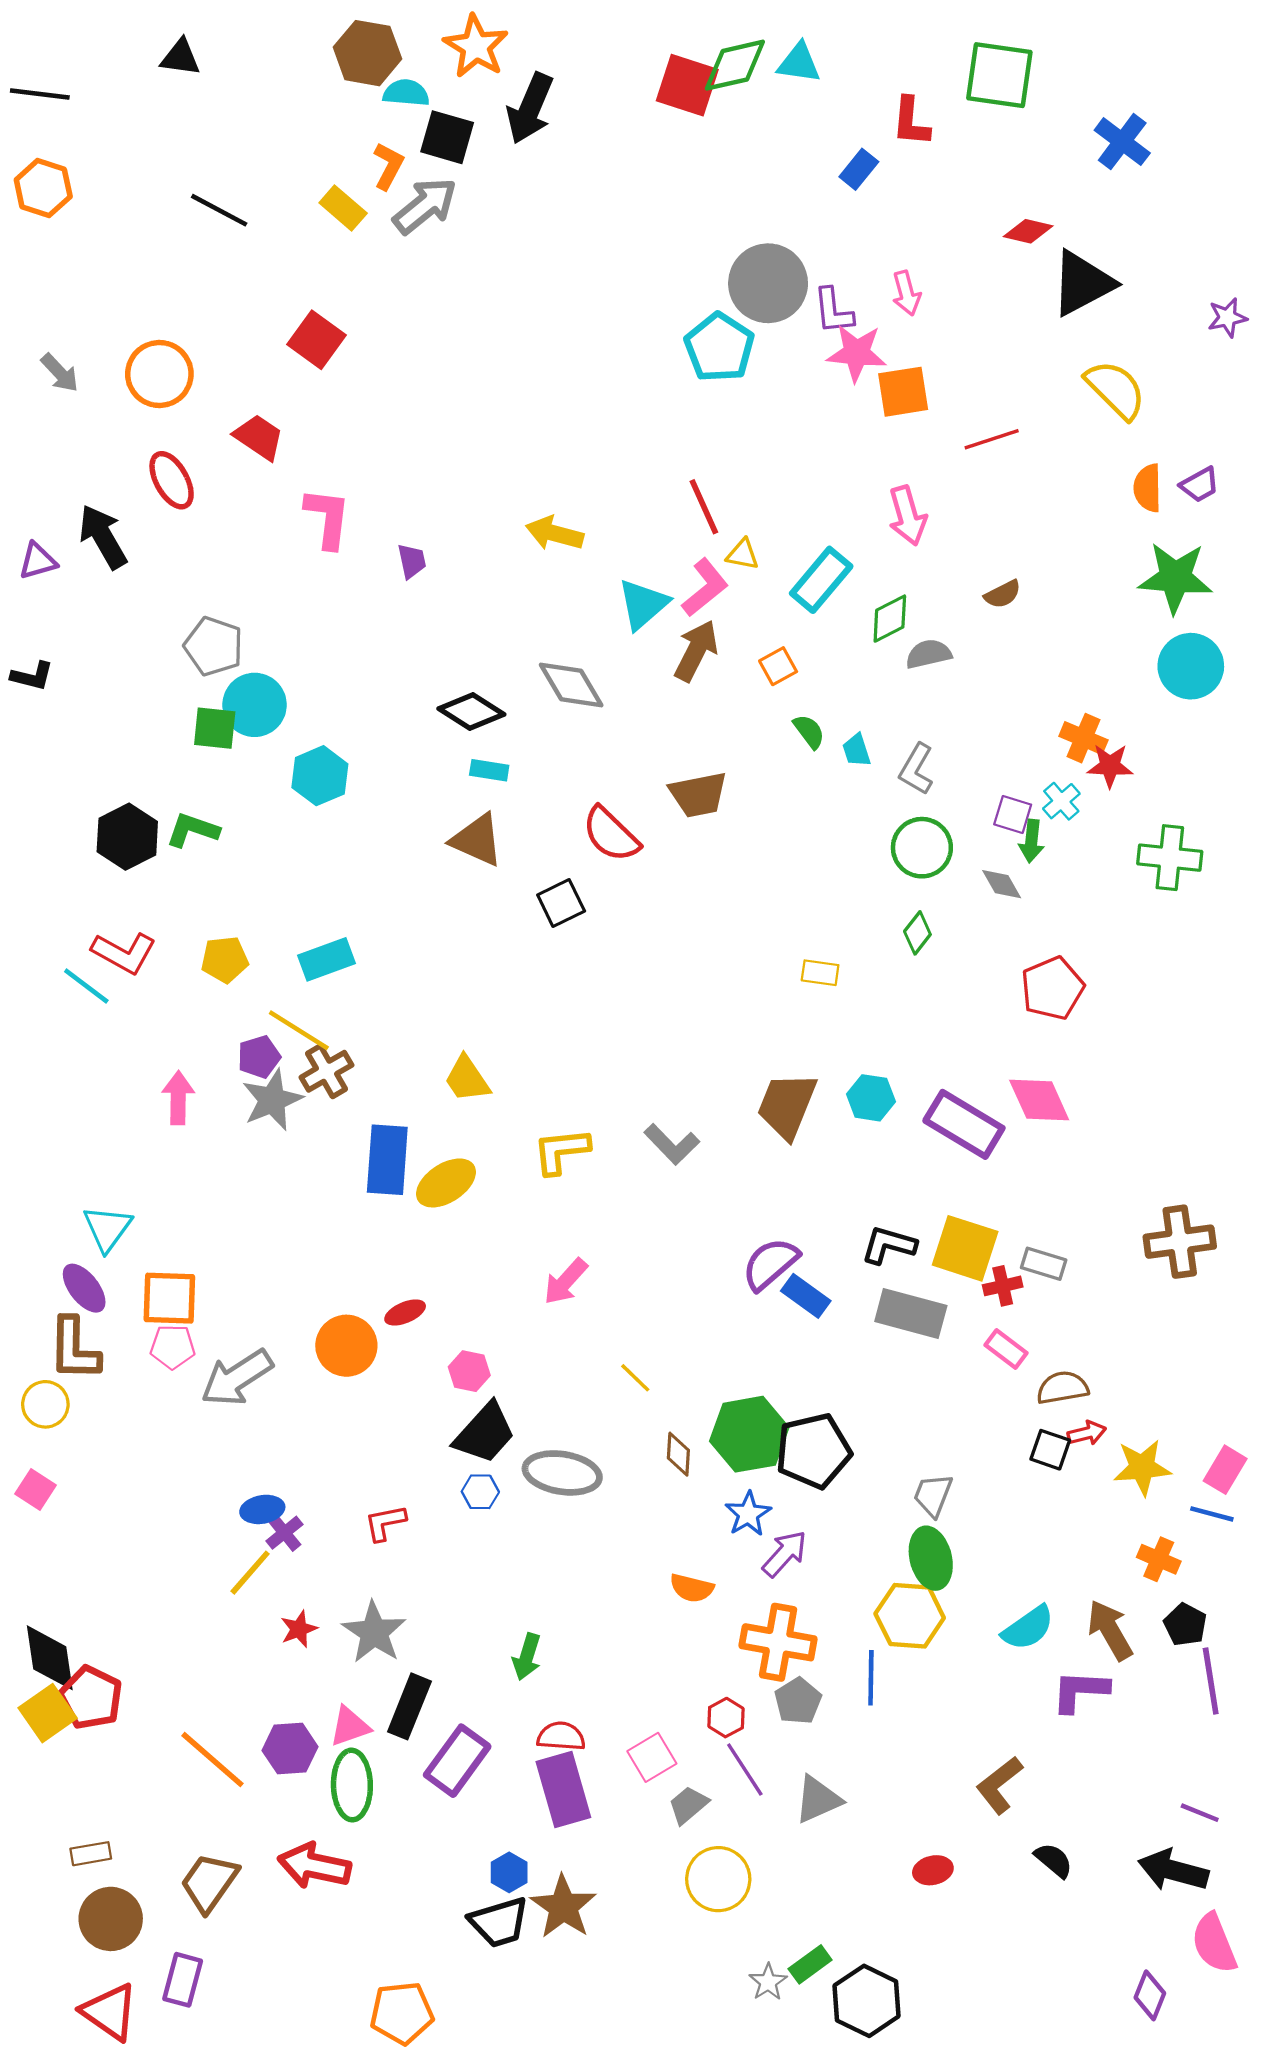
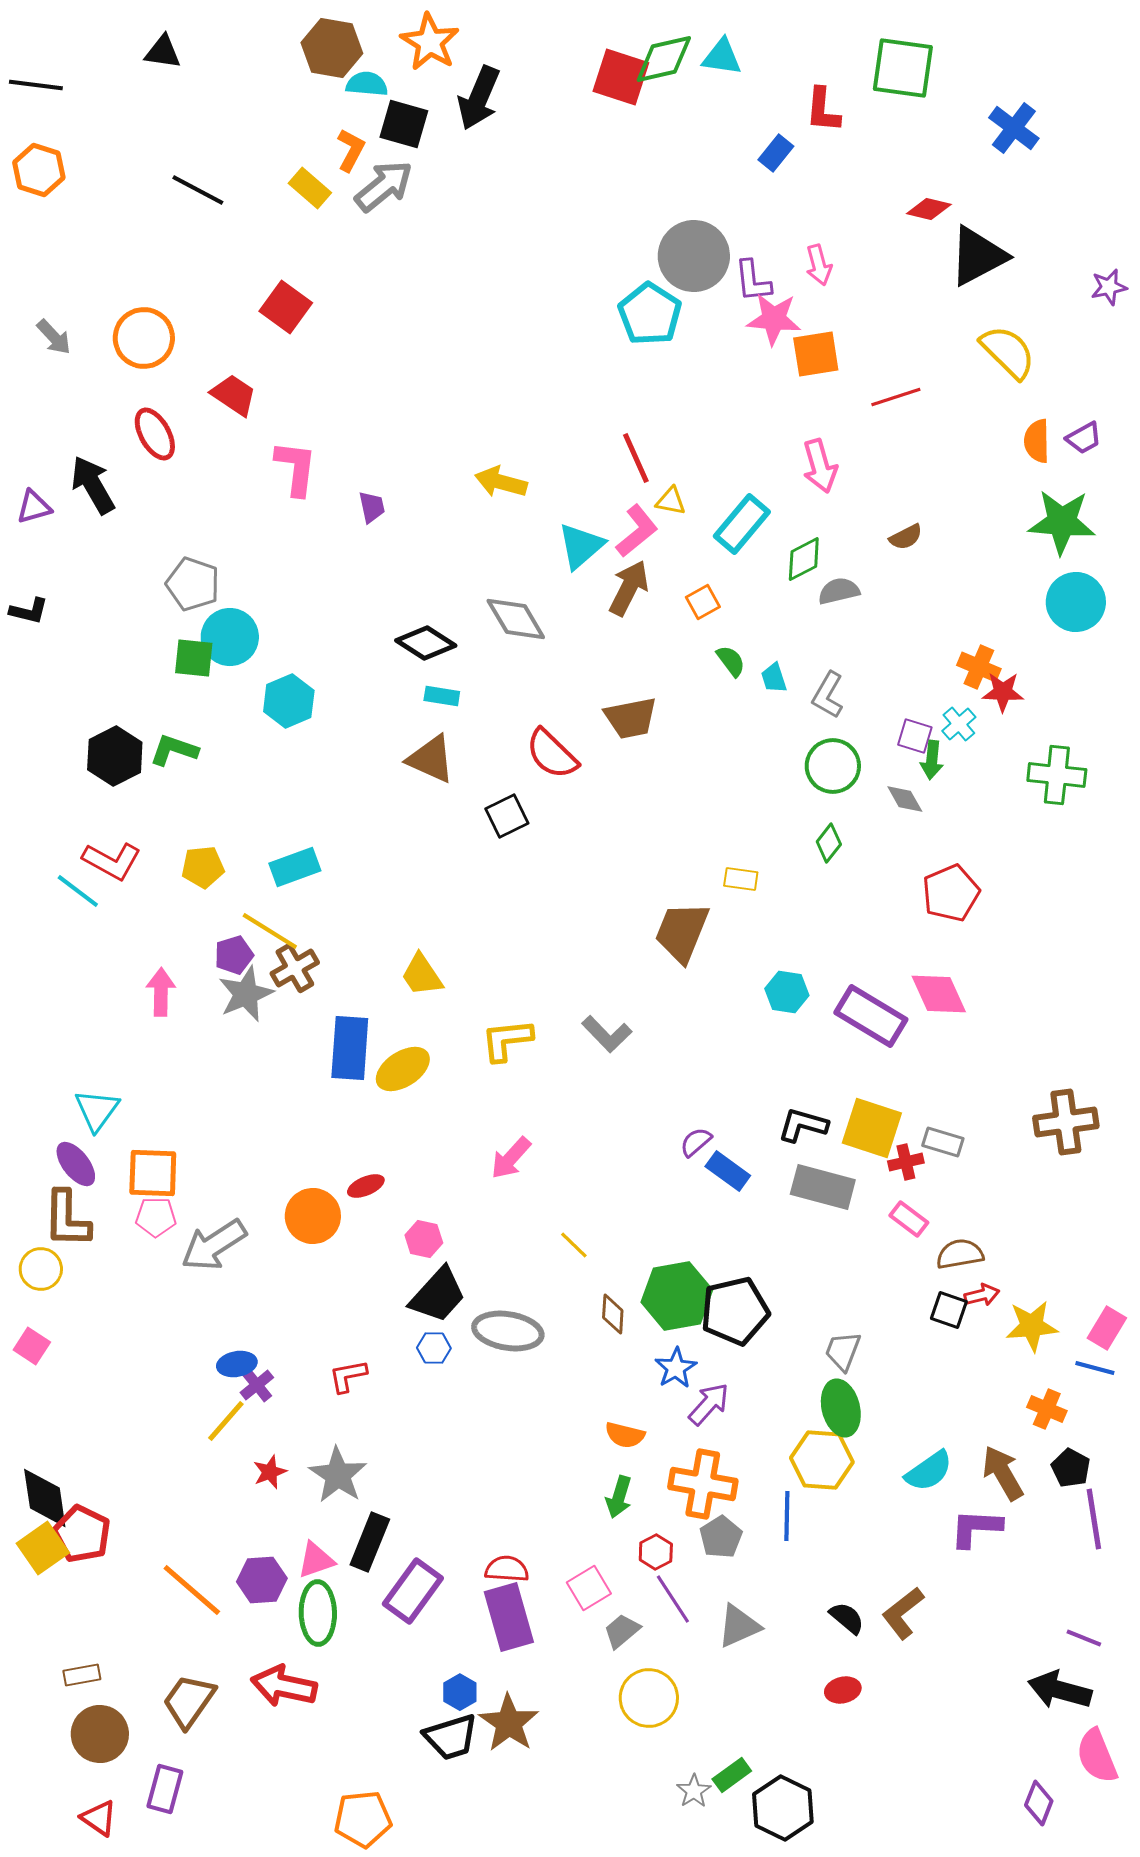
brown trapezoid: (787, 1106) -> (682, 932), moved
purple semicircle: (770, 1264) -> (696, 1142), size x0.6
green arrow: (527, 1657) -> (619, 1497), moved
black semicircle: (1054, 1860) -> (847, 1618), moved
red triangle: (110, 2012) -> (99, 1818), size x0.7

